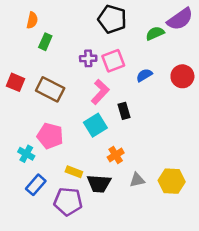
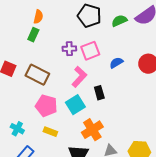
orange semicircle: (32, 20) -> (38, 17), moved
green semicircle: (155, 33) -> (119, 21), moved
pink pentagon: (50, 136) -> (46, 106), moved
orange cross: (116, 155) -> (92, 130), size x1.5
yellow rectangle: (74, 172) -> (50, 132), moved

